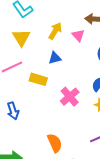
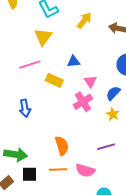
yellow arrow: (55, 31) -> (84, 20), moved
pink triangle: (78, 35) -> (90, 81), moved

